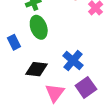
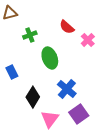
green ellipse: (39, 27) -> (50, 58), moved
black diamond: (37, 69) -> (33, 97), turned -65

